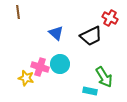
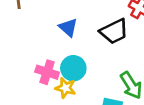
yellow star: (26, 78) -> (65, 88), moved

